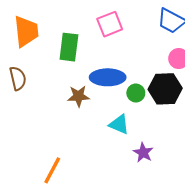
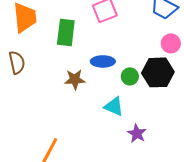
blue ellipse: (108, 77) -> (103, 61), size x0.7

